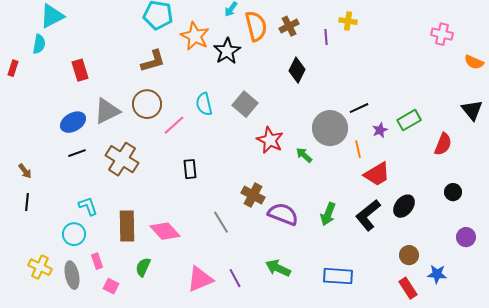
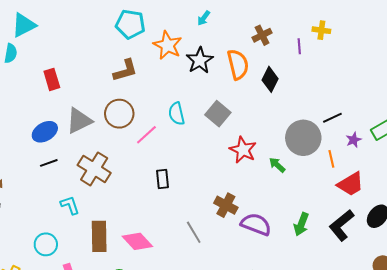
orange semicircle: (256, 26) -> (238, 64), moved
cyan L-shape: (88, 206) -> (70, 205), moved

